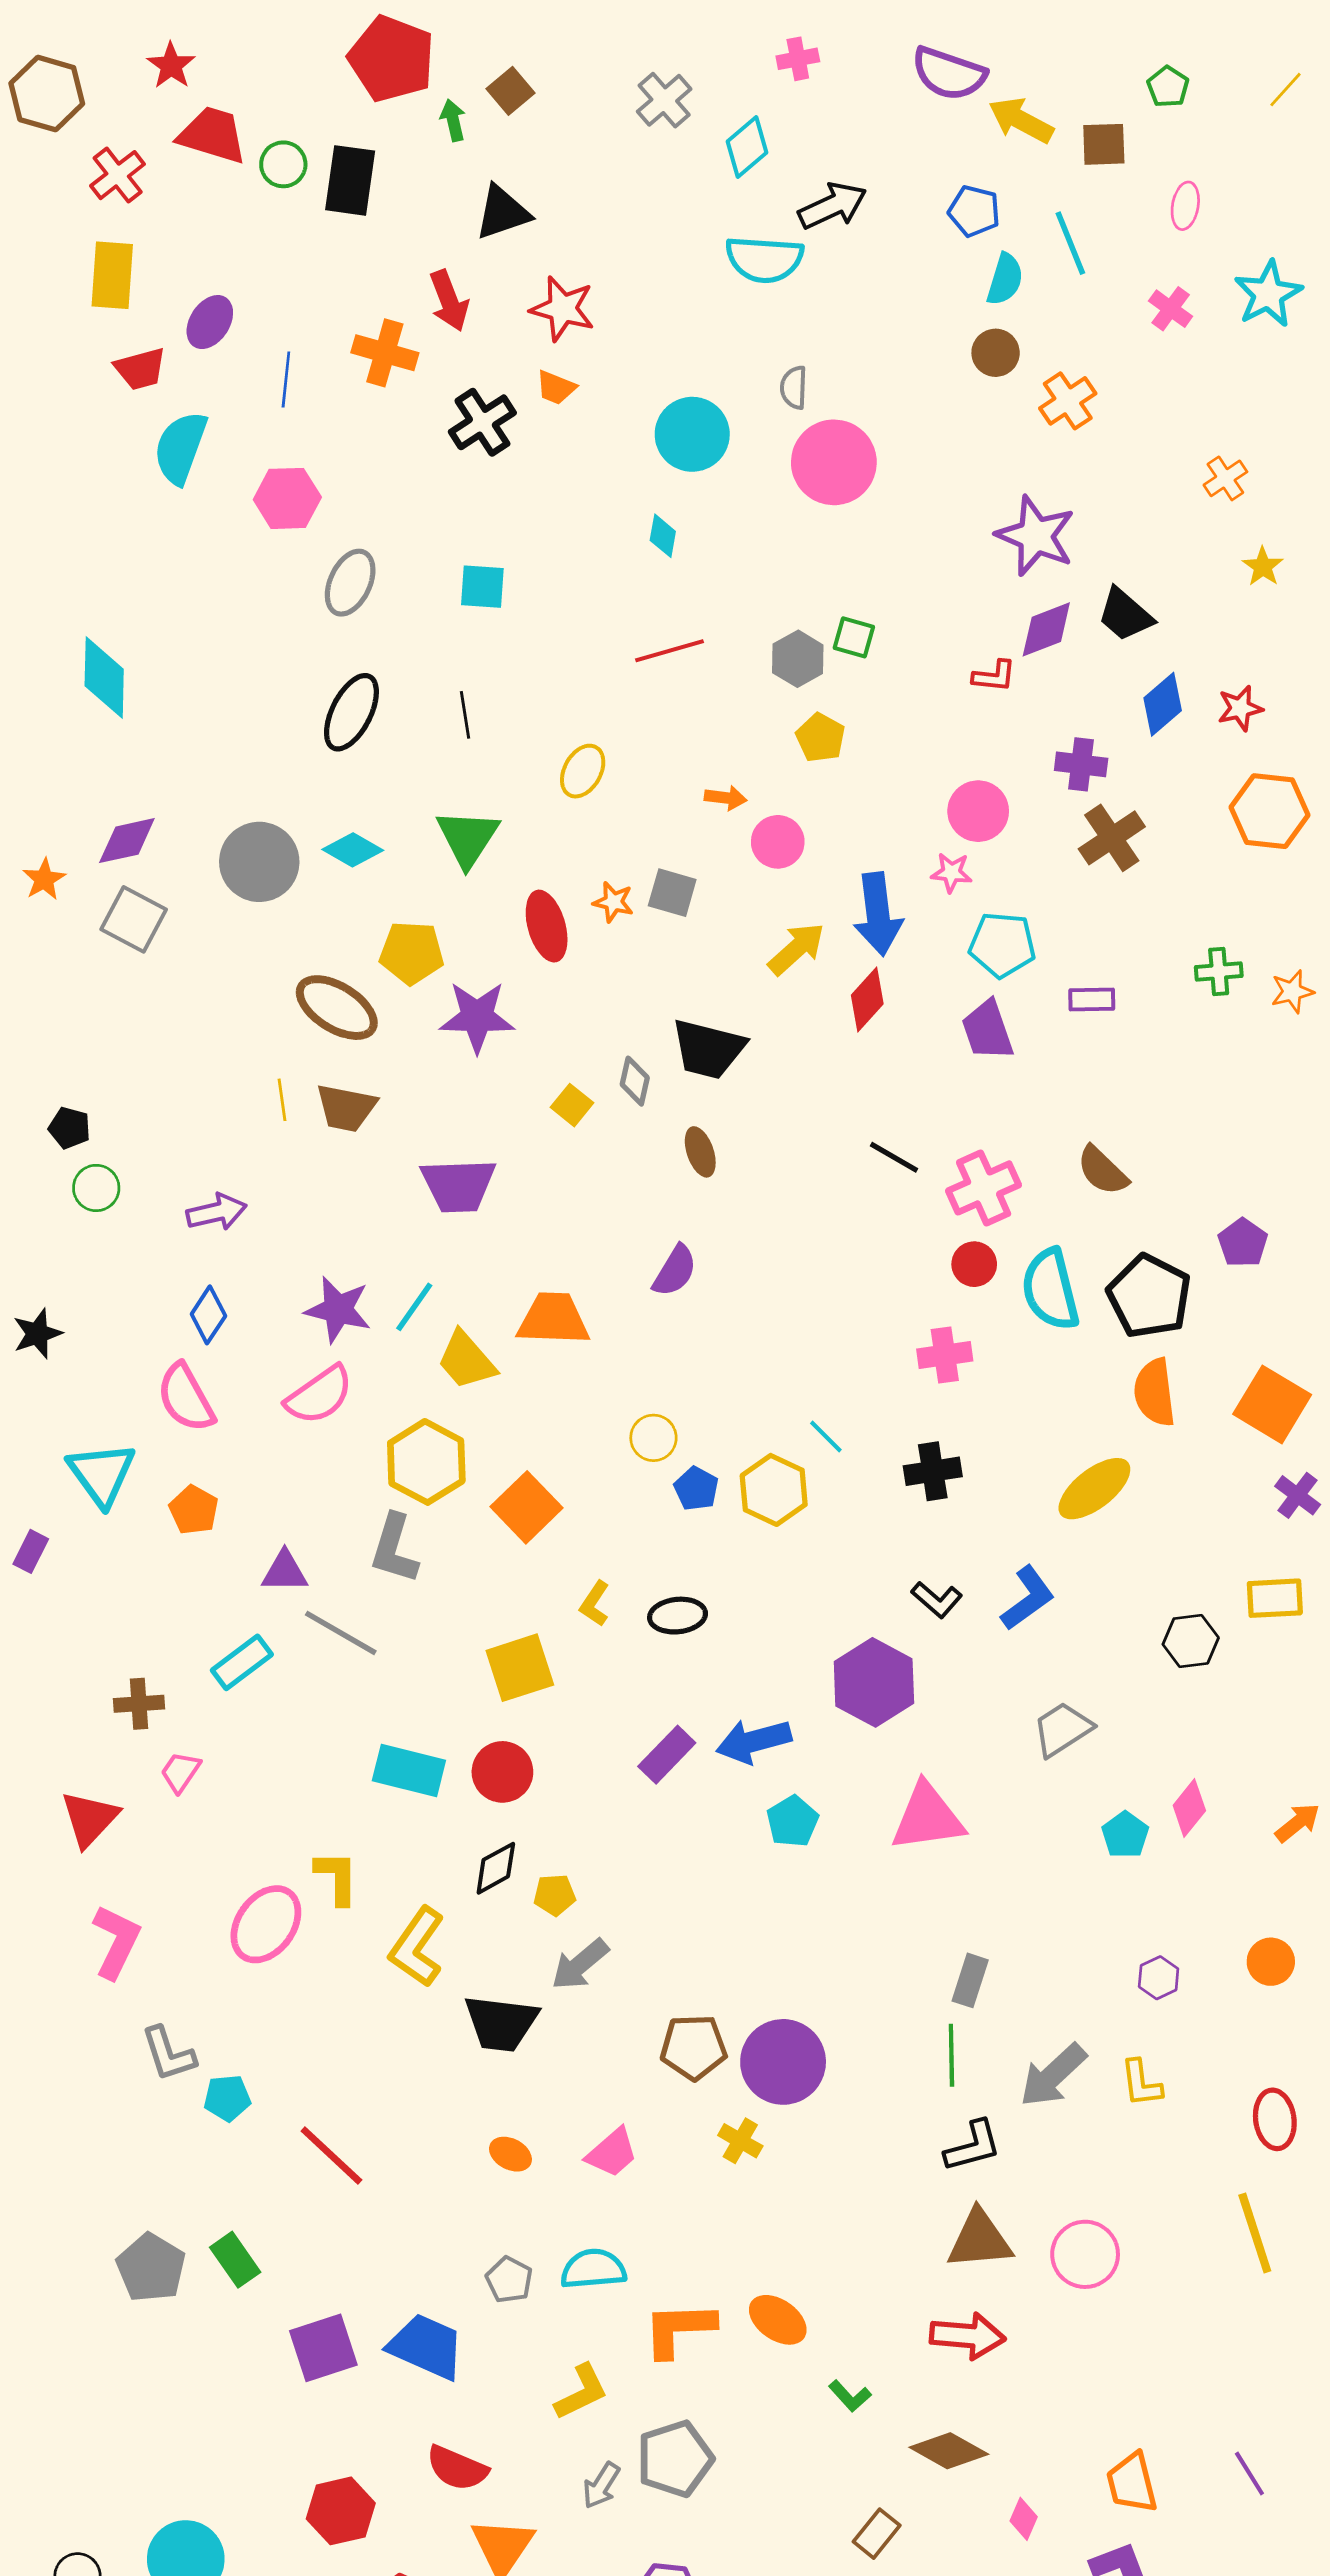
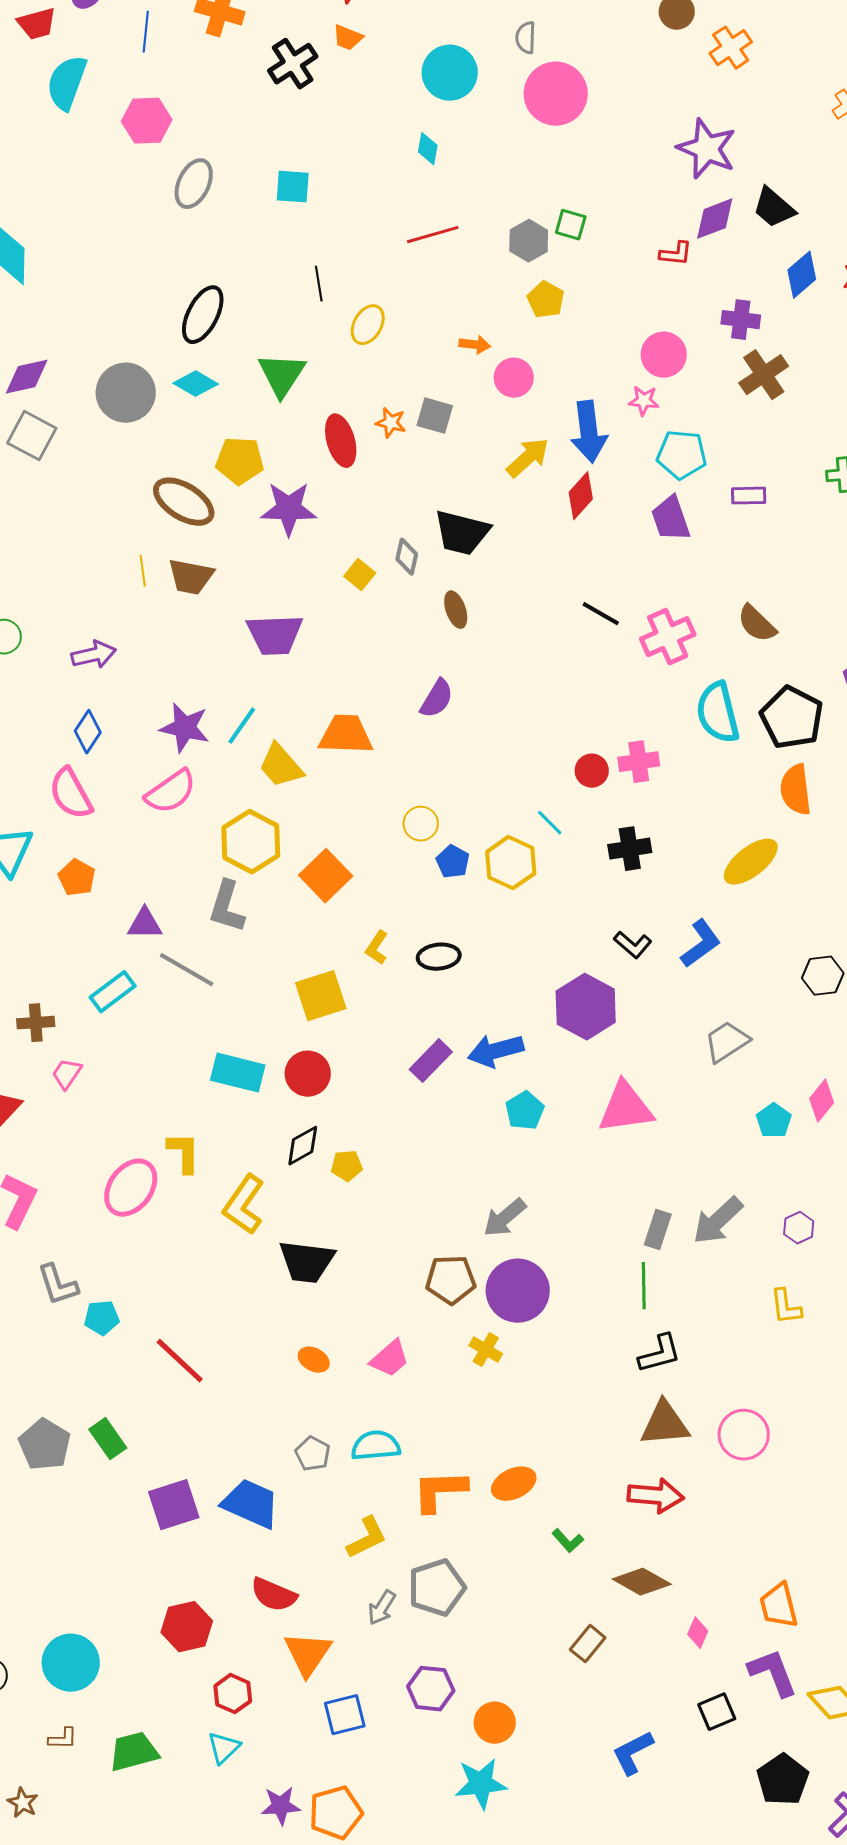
black ellipse: (351, 712) -> (203, 315), moved
black line: (465, 715) -> (319, 284), moved
red circle: (974, 1264) -> (592, 771), moved
gray arrow: (580, 1964) -> (505, 1218), moved
gray arrow: (1053, 2075) -> (718, 1221), moved
orange ellipse: (778, 2320) -> (514, 1484), turned -60

